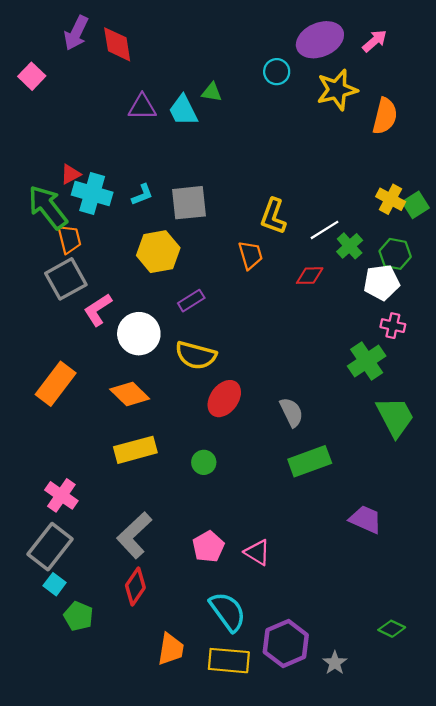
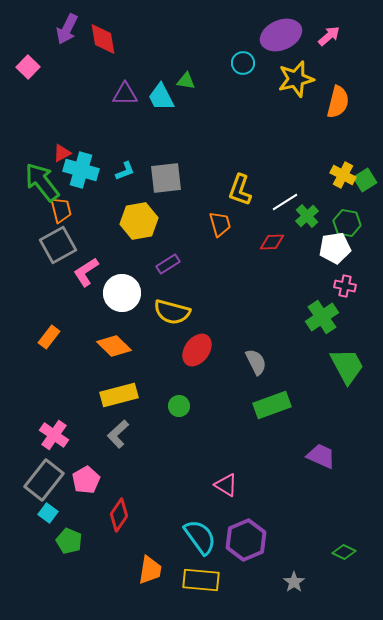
orange rectangle: (56, 384) -> (49, 337), size x0.6
gray L-shape: (134, 535) -> (118, 434), moved, size x0.7
pink pentagon: (208, 547) -> (86, 480), moved
purple hexagon: (286, 643) -> (246, 540), moved

